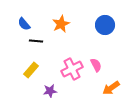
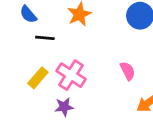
pink cross: (72, 69) -> (71, 75), moved, turned -30

